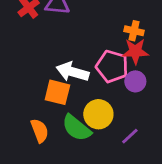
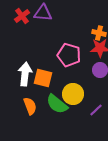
pink pentagon: (112, 66) -> (69, 55), moved
white arrow: (72, 72) -> (25, 74), moved, turned 80

